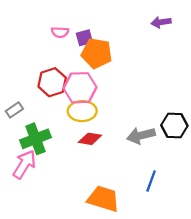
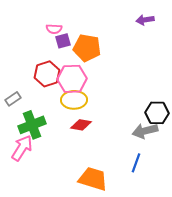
purple square: (84, 38) -> (63, 41), moved
gray arrow: (141, 135) -> (145, 131), moved

